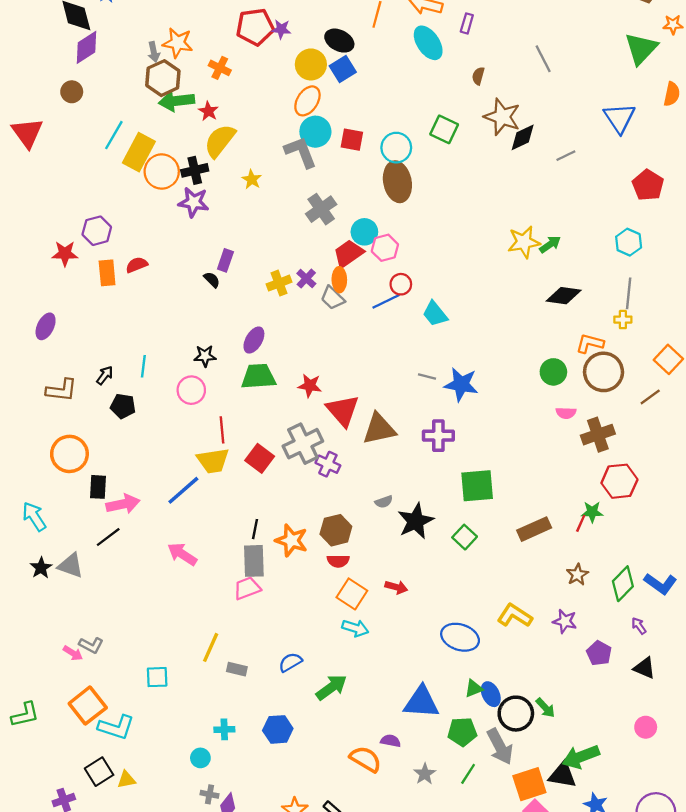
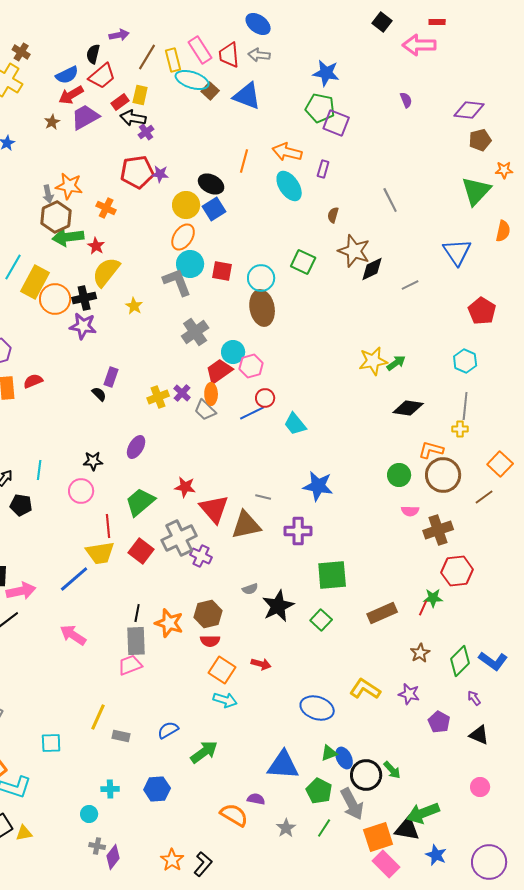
green trapezoid: (258, 376) -> (140, 502), moved, turned -36
gray line: (427, 376) -> (263, 497), moved
green pentagon: (462, 732) -> (319, 791), turned 30

